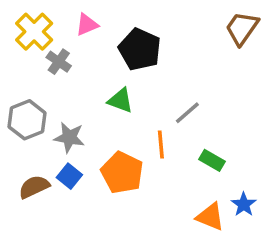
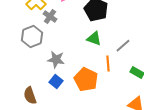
green triangle: (120, 100) -> (94, 39), moved
gray hexagon: (27, 120) -> (32, 37), moved
brown semicircle: (34, 187) -> (30, 96), moved, turned -84

